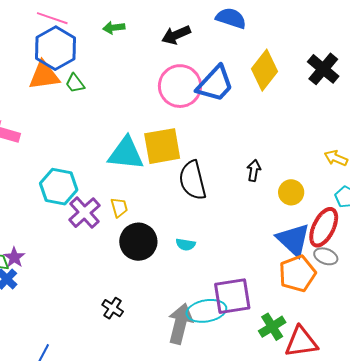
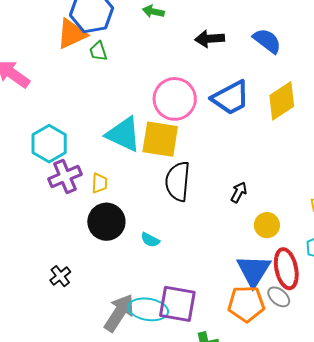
orange triangle: (44, 75) -> (72, 34), turned -36
pink circle: (180, 86) -> (175, 99), moved
red ellipse: (324, 227) -> (286, 269), turned -57

